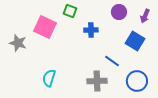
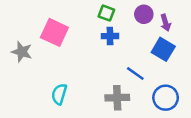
green square: (70, 11) -> (106, 13), moved
purple arrow: (145, 16) -> (166, 23), moved, turned -40

